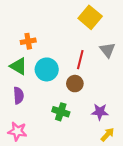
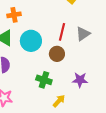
gray triangle: (107, 50) -> (83, 34), moved, turned 35
yellow arrow: (107, 135) -> (59, 101), moved

